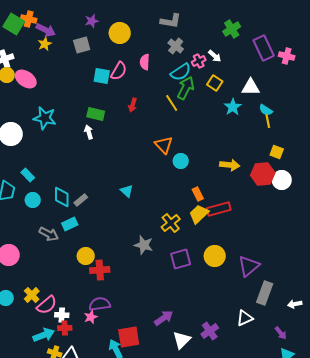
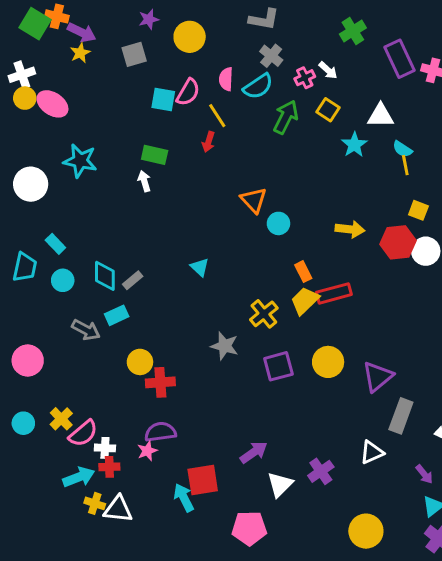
cyan semicircle: (181, 72) -> (258, 86), moved
yellow line: (172, 103) -> (217, 116), moved

